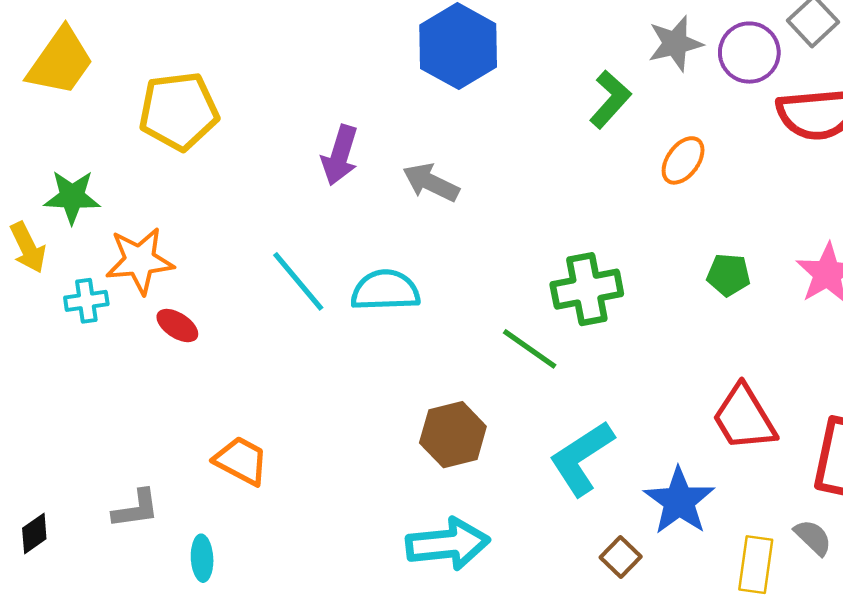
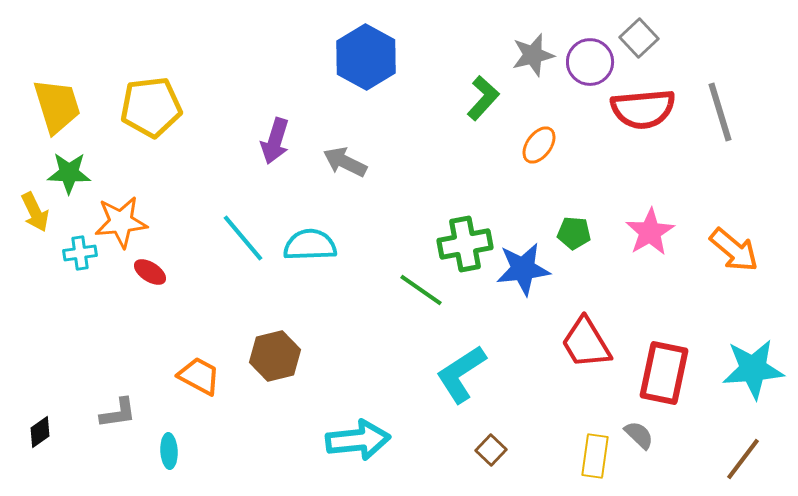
yellow trapezoid: (60, 62) -> (57, 106), moved, turned -52
brown hexagon: (453, 435) -> (275, 356), moved
blue star: (679, 501) -> (523, 269), moved, turned 30

